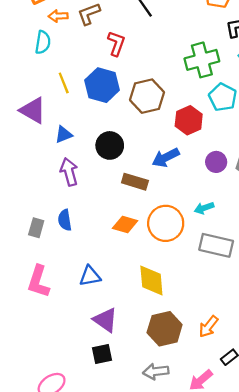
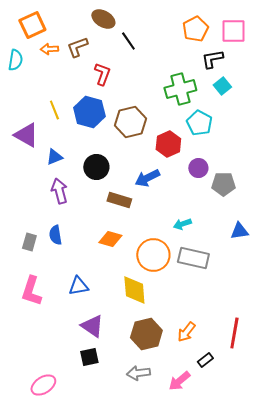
cyan semicircle: (43, 42) -> (15, 60), moved
purple circle: (216, 162) -> (198, 168), moved
orange circle: (166, 223) -> (153, 255), moved

